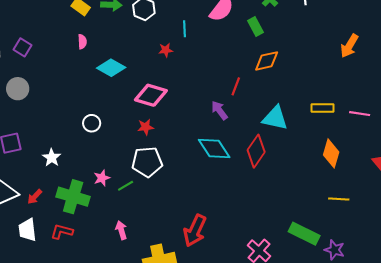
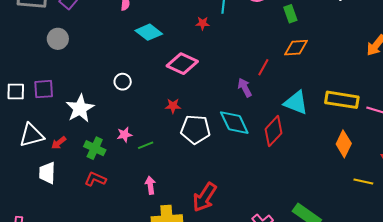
yellow rectangle: (322, 108) -> (342, 100), size x1.5
red star: (146, 127) -> (173, 106), moved
white star: (52, 158) -> (80, 108), size x1.6
white pentagon: (147, 162) -> (195, 129), moved
green cross: (73, 197) -> (95, 148), size x0.7
yellow line: (339, 199) -> (363, 181), moved
pink arrow: (121, 230) -> (150, 185), moved
red L-shape: (62, 232) -> (95, 179), moved

